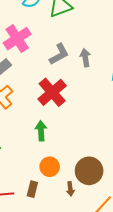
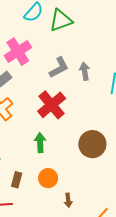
brown circle: (89, 171) -> (92, 144), moved
brown rectangle: (32, 189) -> (17, 180), moved

